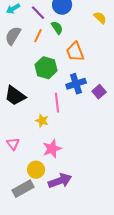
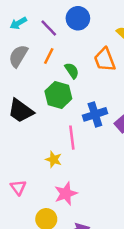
green semicircle: (57, 28) -> (72, 71), moved
orange trapezoid: (75, 52) -> (105, 60), moved
black trapezoid: (15, 96) -> (21, 111), moved

